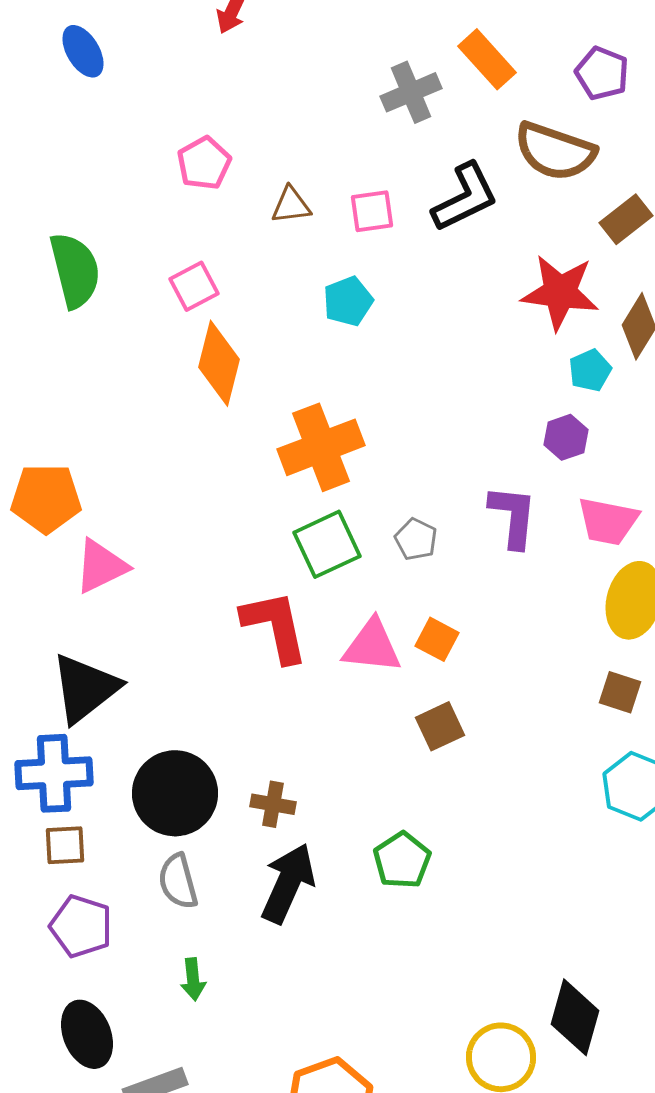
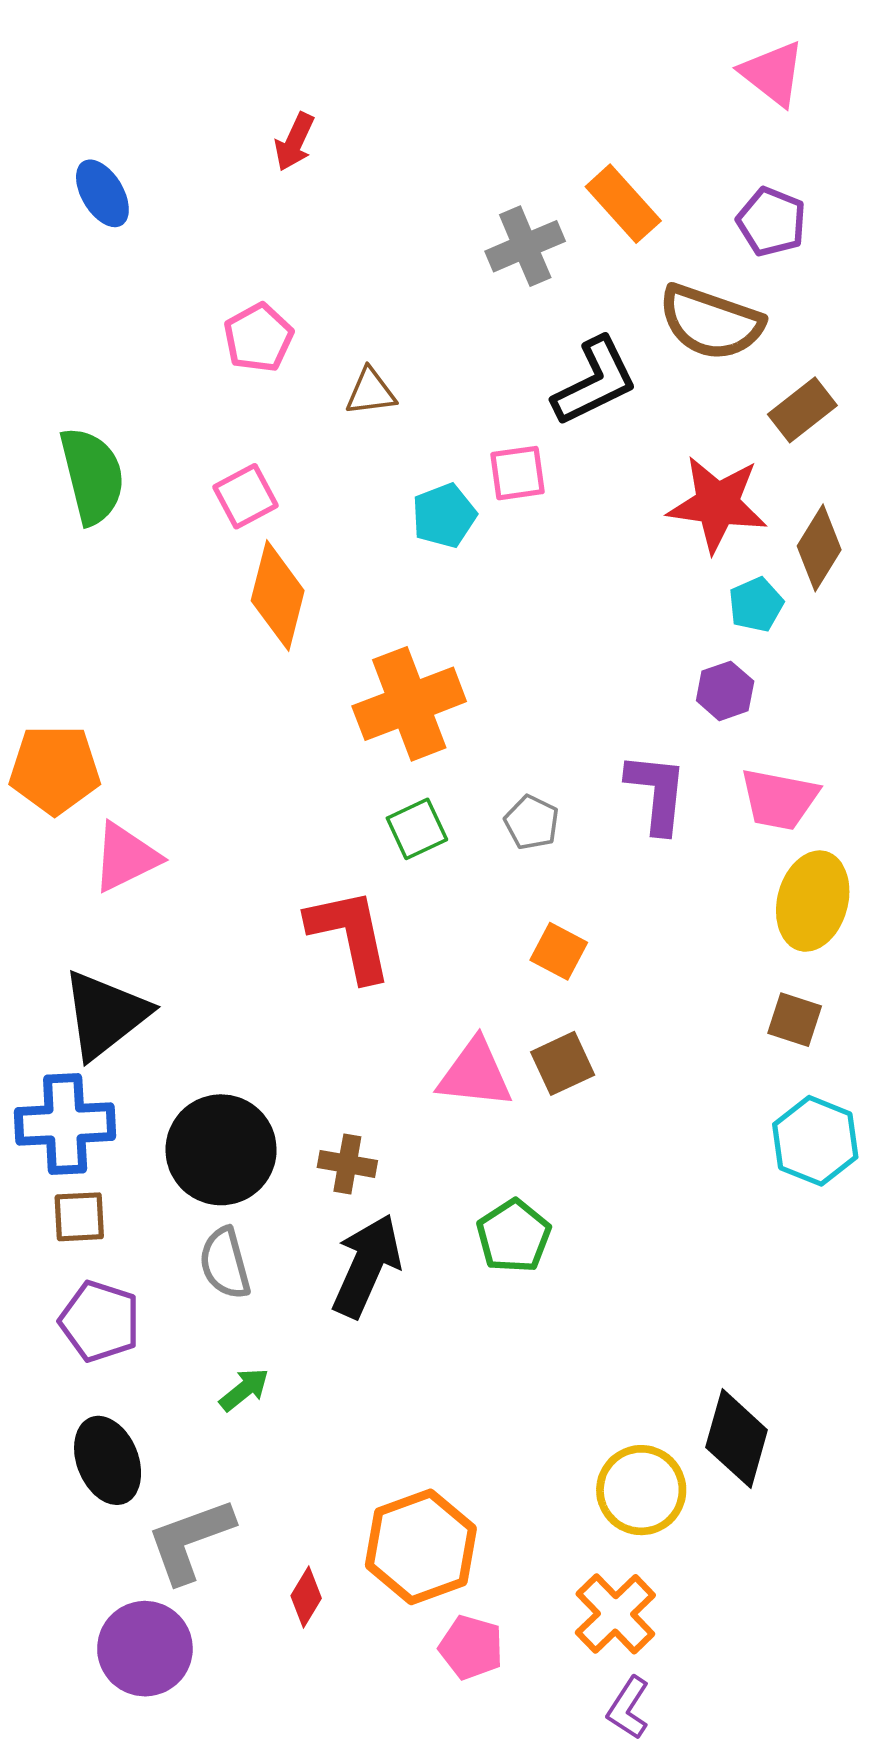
pink square: (372, 211) -> (517, 473), moved
green square: (327, 544) -> (417, 829), size x0.7
pink triangle: (372, 646) -> (475, 1074), moved
green arrow: (193, 979) -> (244, 1390), turned -123

